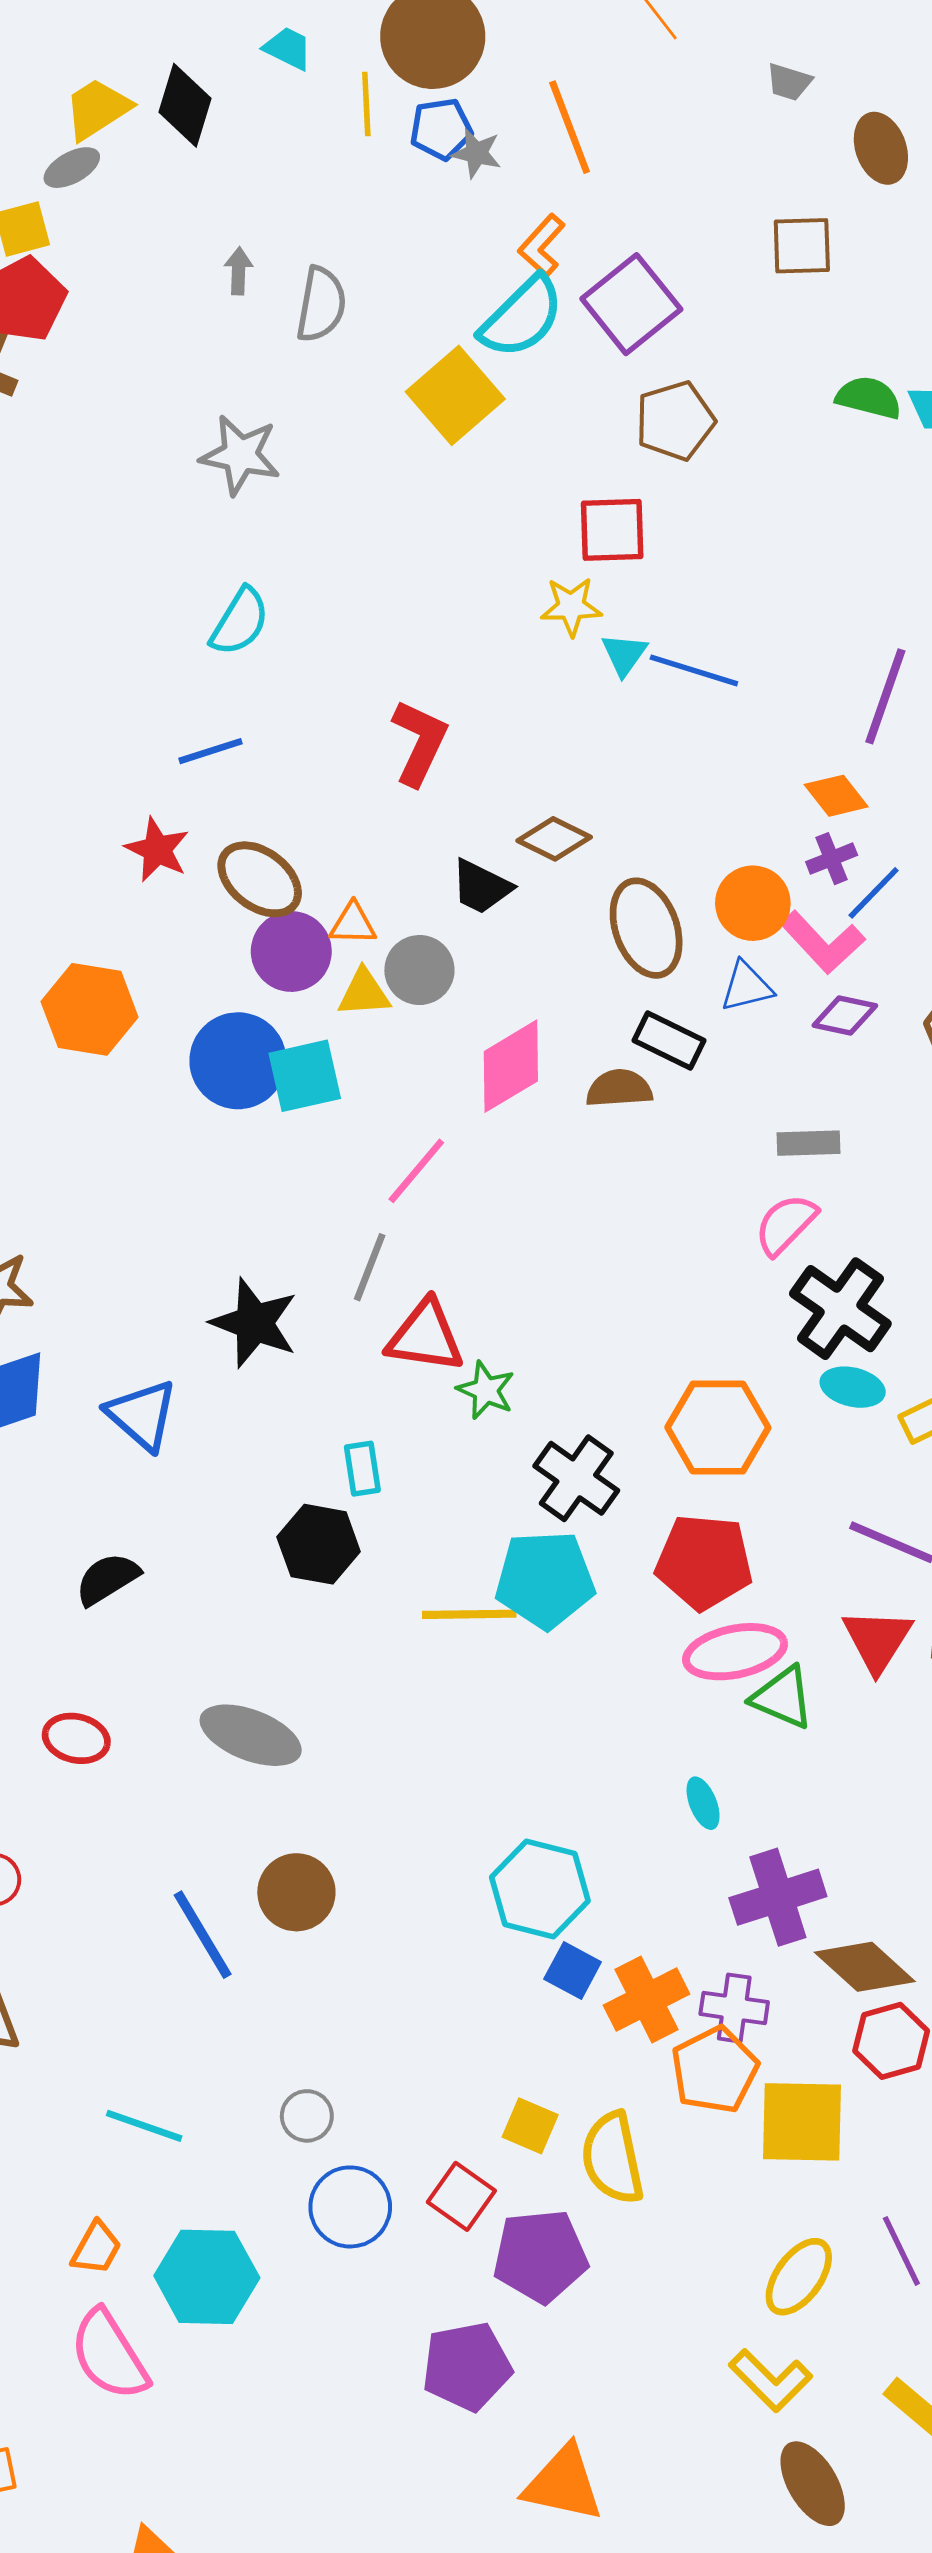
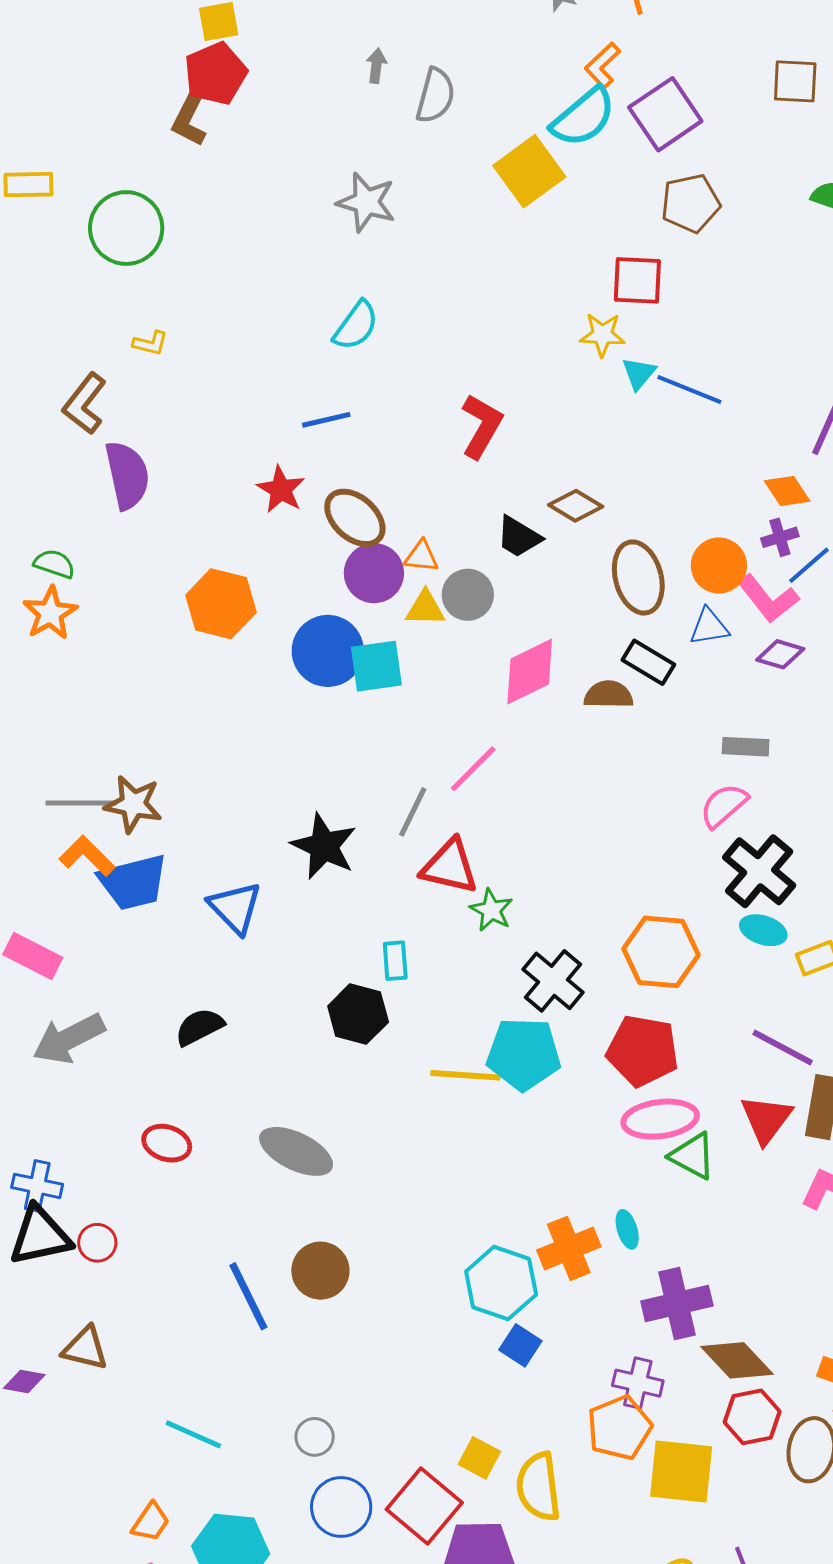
pink line: (416, 1171) -> (473, 769), moved
orange cross: (647, 2000) -> (569, 1248), moved
red square: (461, 2196) -> (424, 1506), size x1.5

